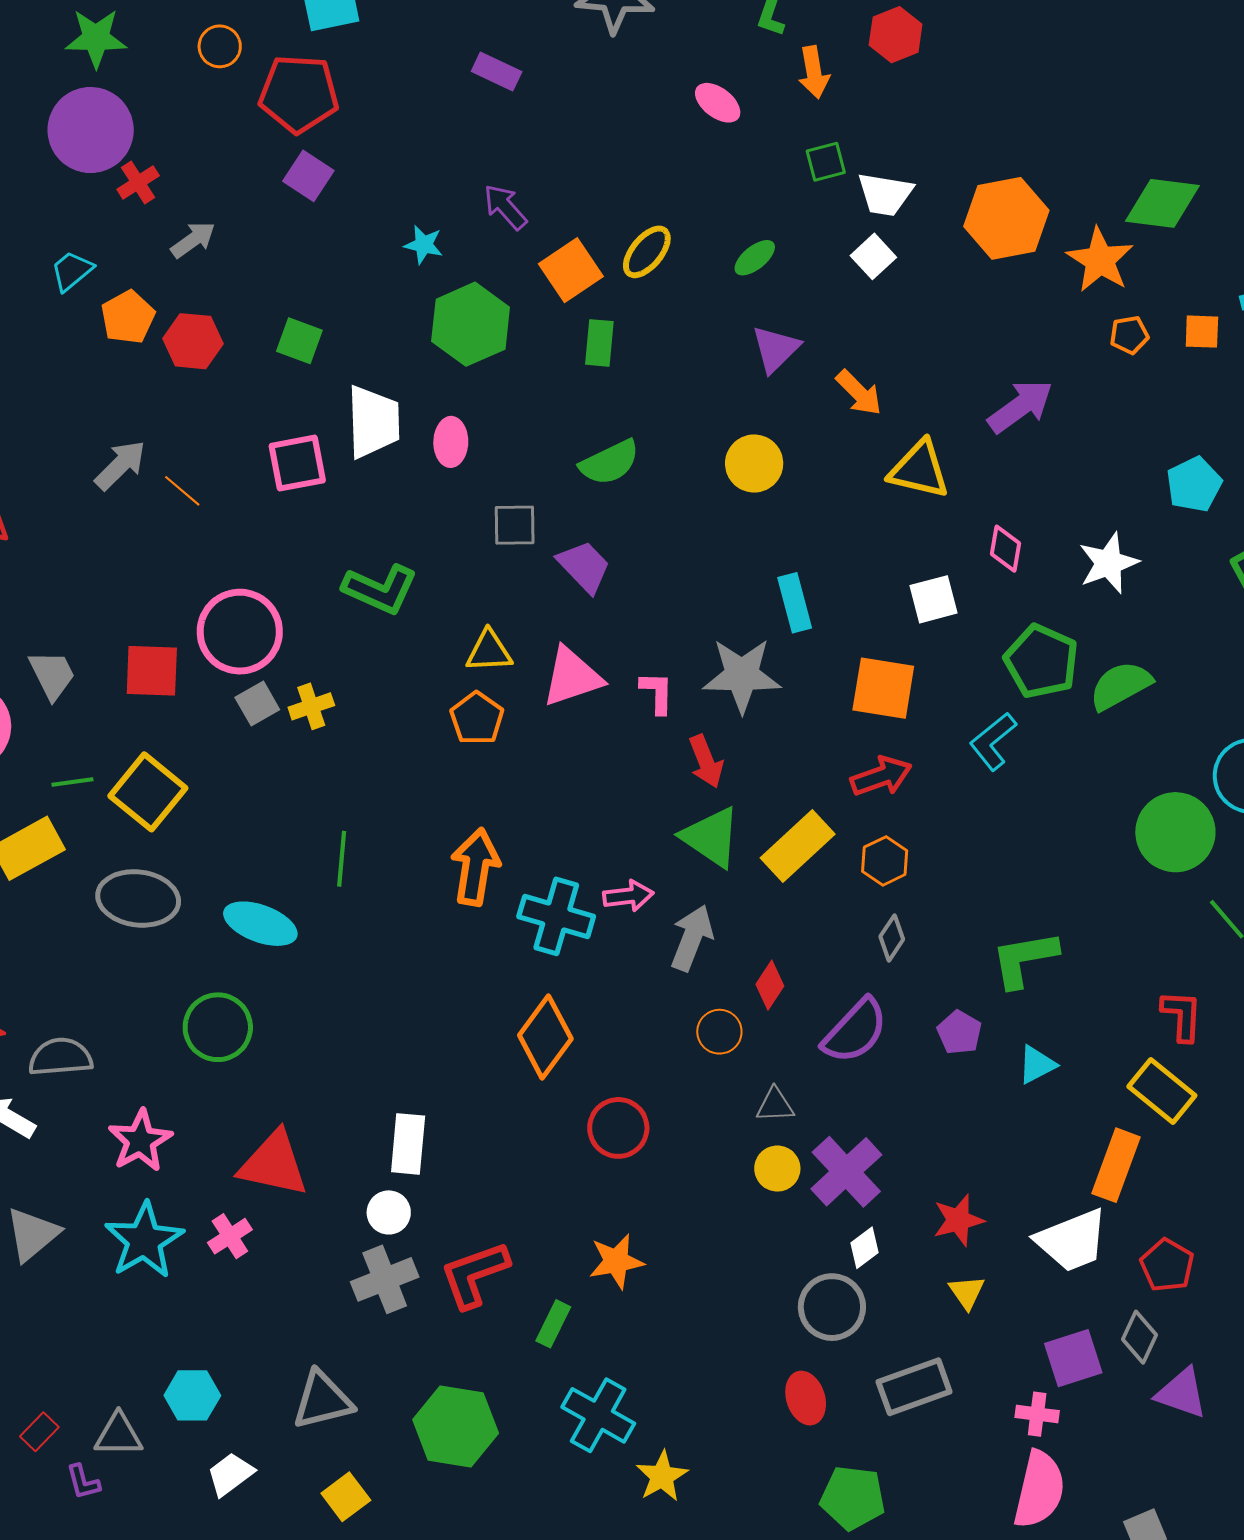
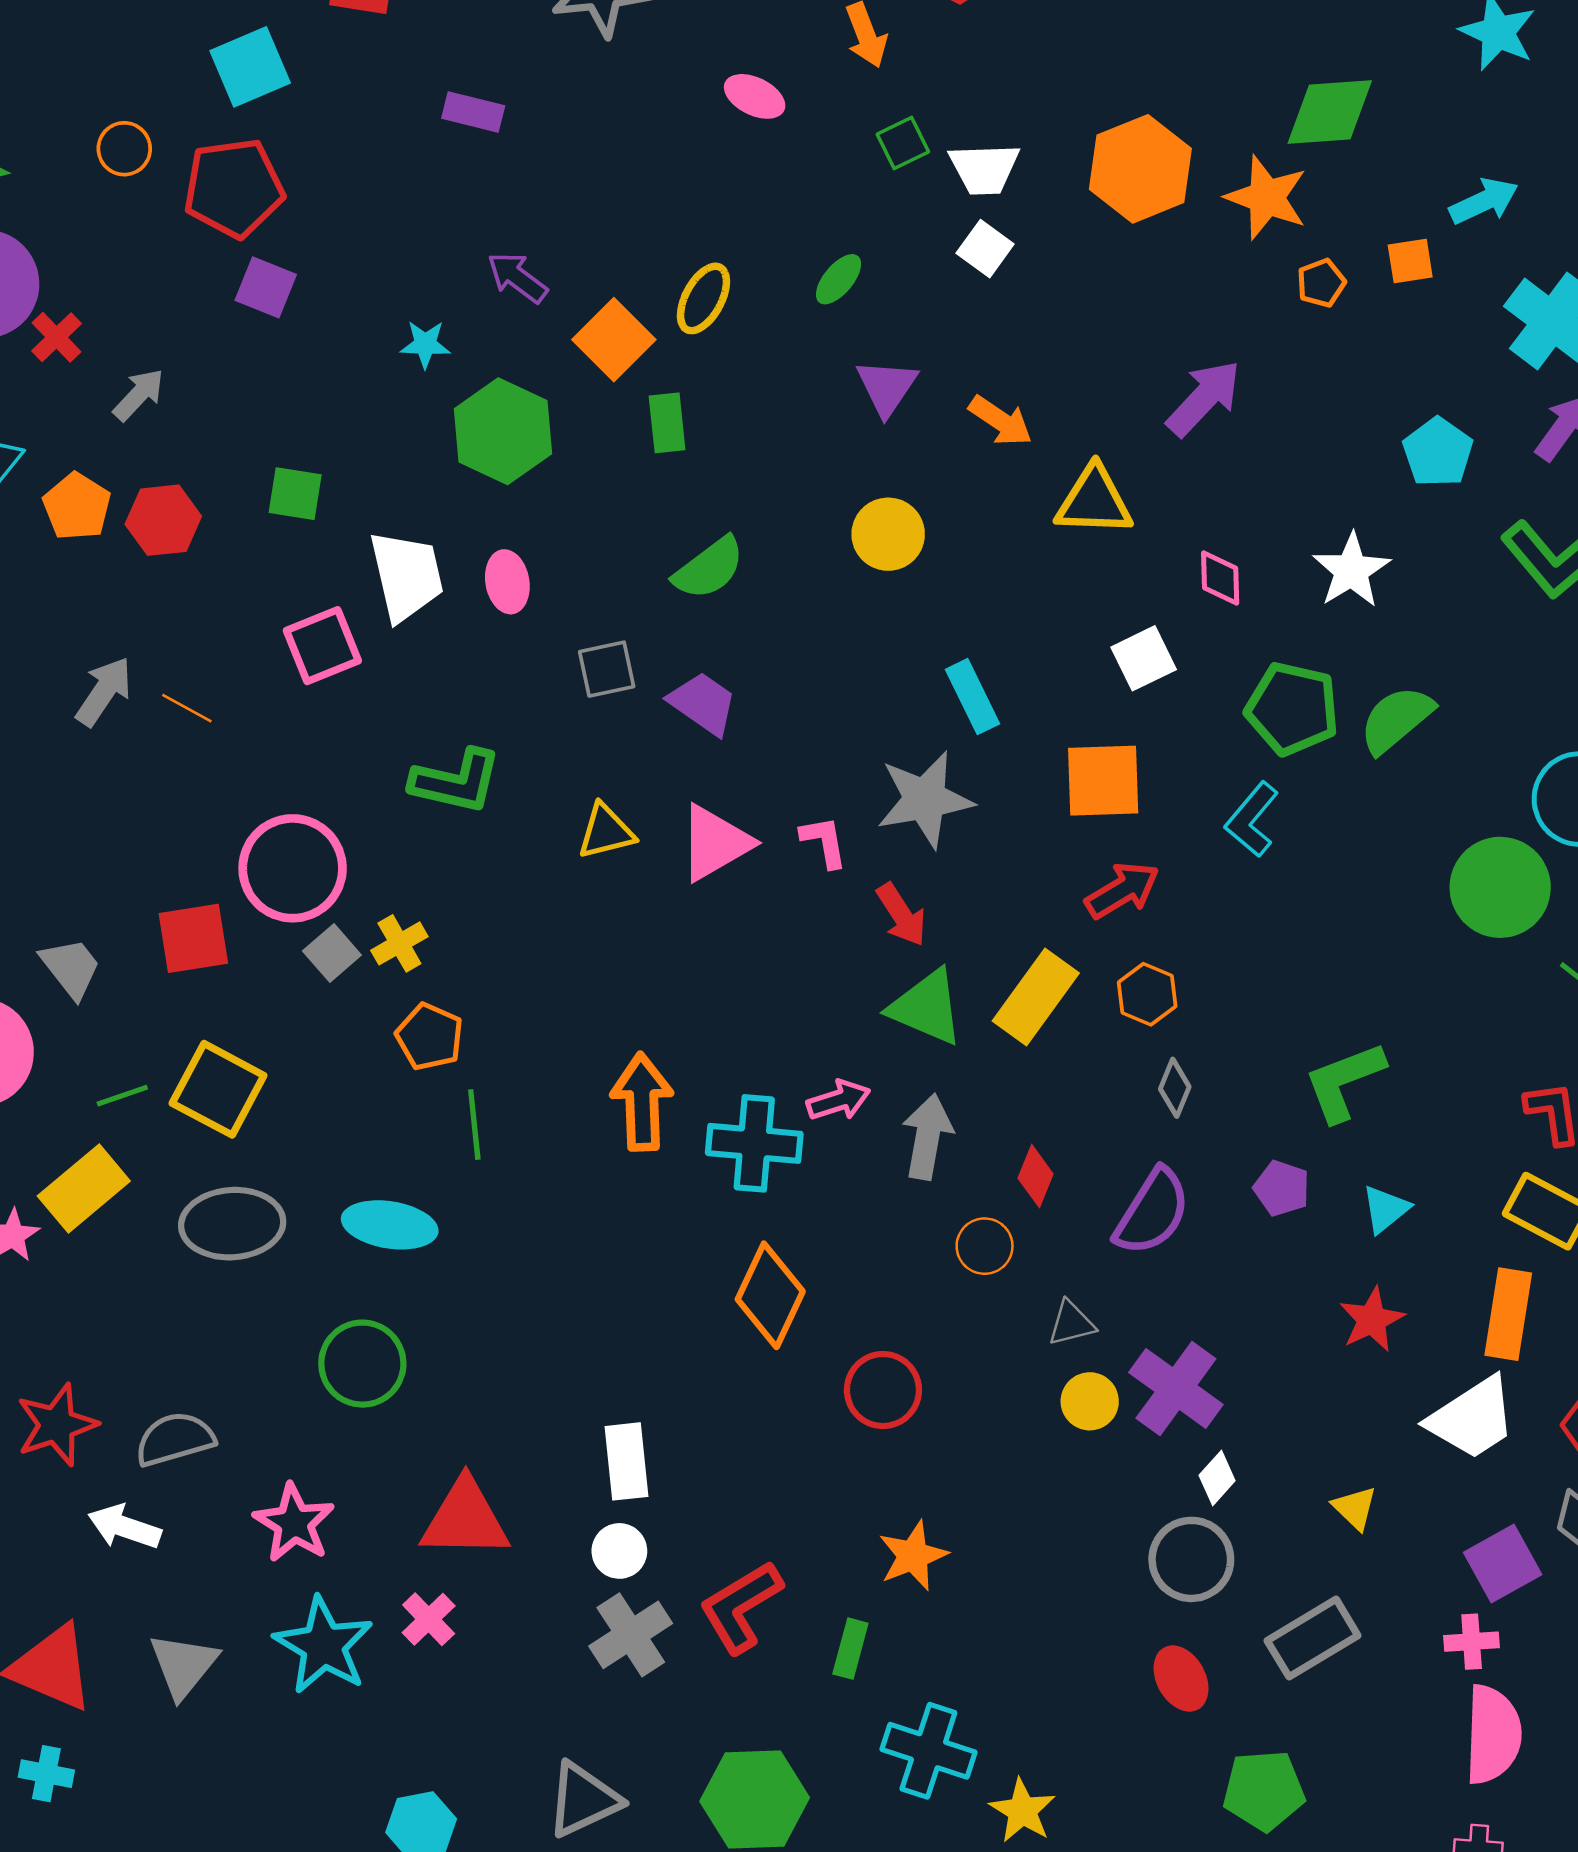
orange pentagon: (477, 718) -> (430, 1037), moved
red star: (958, 1220) -> (1372, 1320), moved

